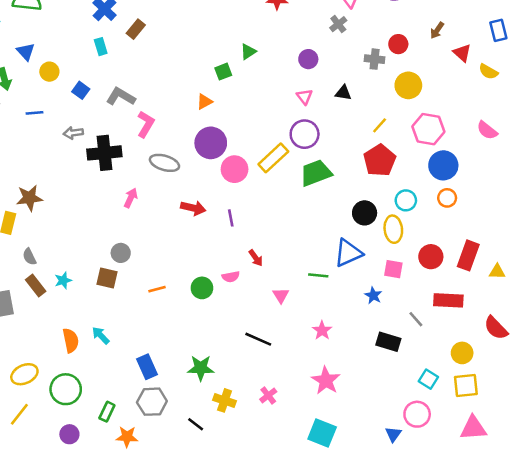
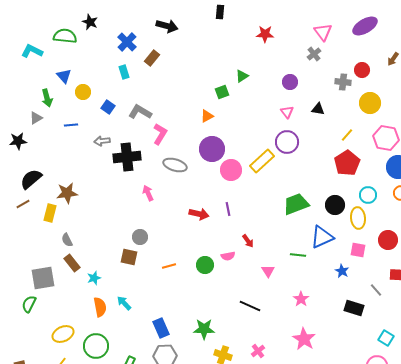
green trapezoid: (316, 173) -> (296, 204), moved
pink arrow: (131, 198) -> (148, 193), turned -49
red arrow: (193, 208) -> (199, 214), moved
cyan star: (63, 280) -> (94, 278), moved

